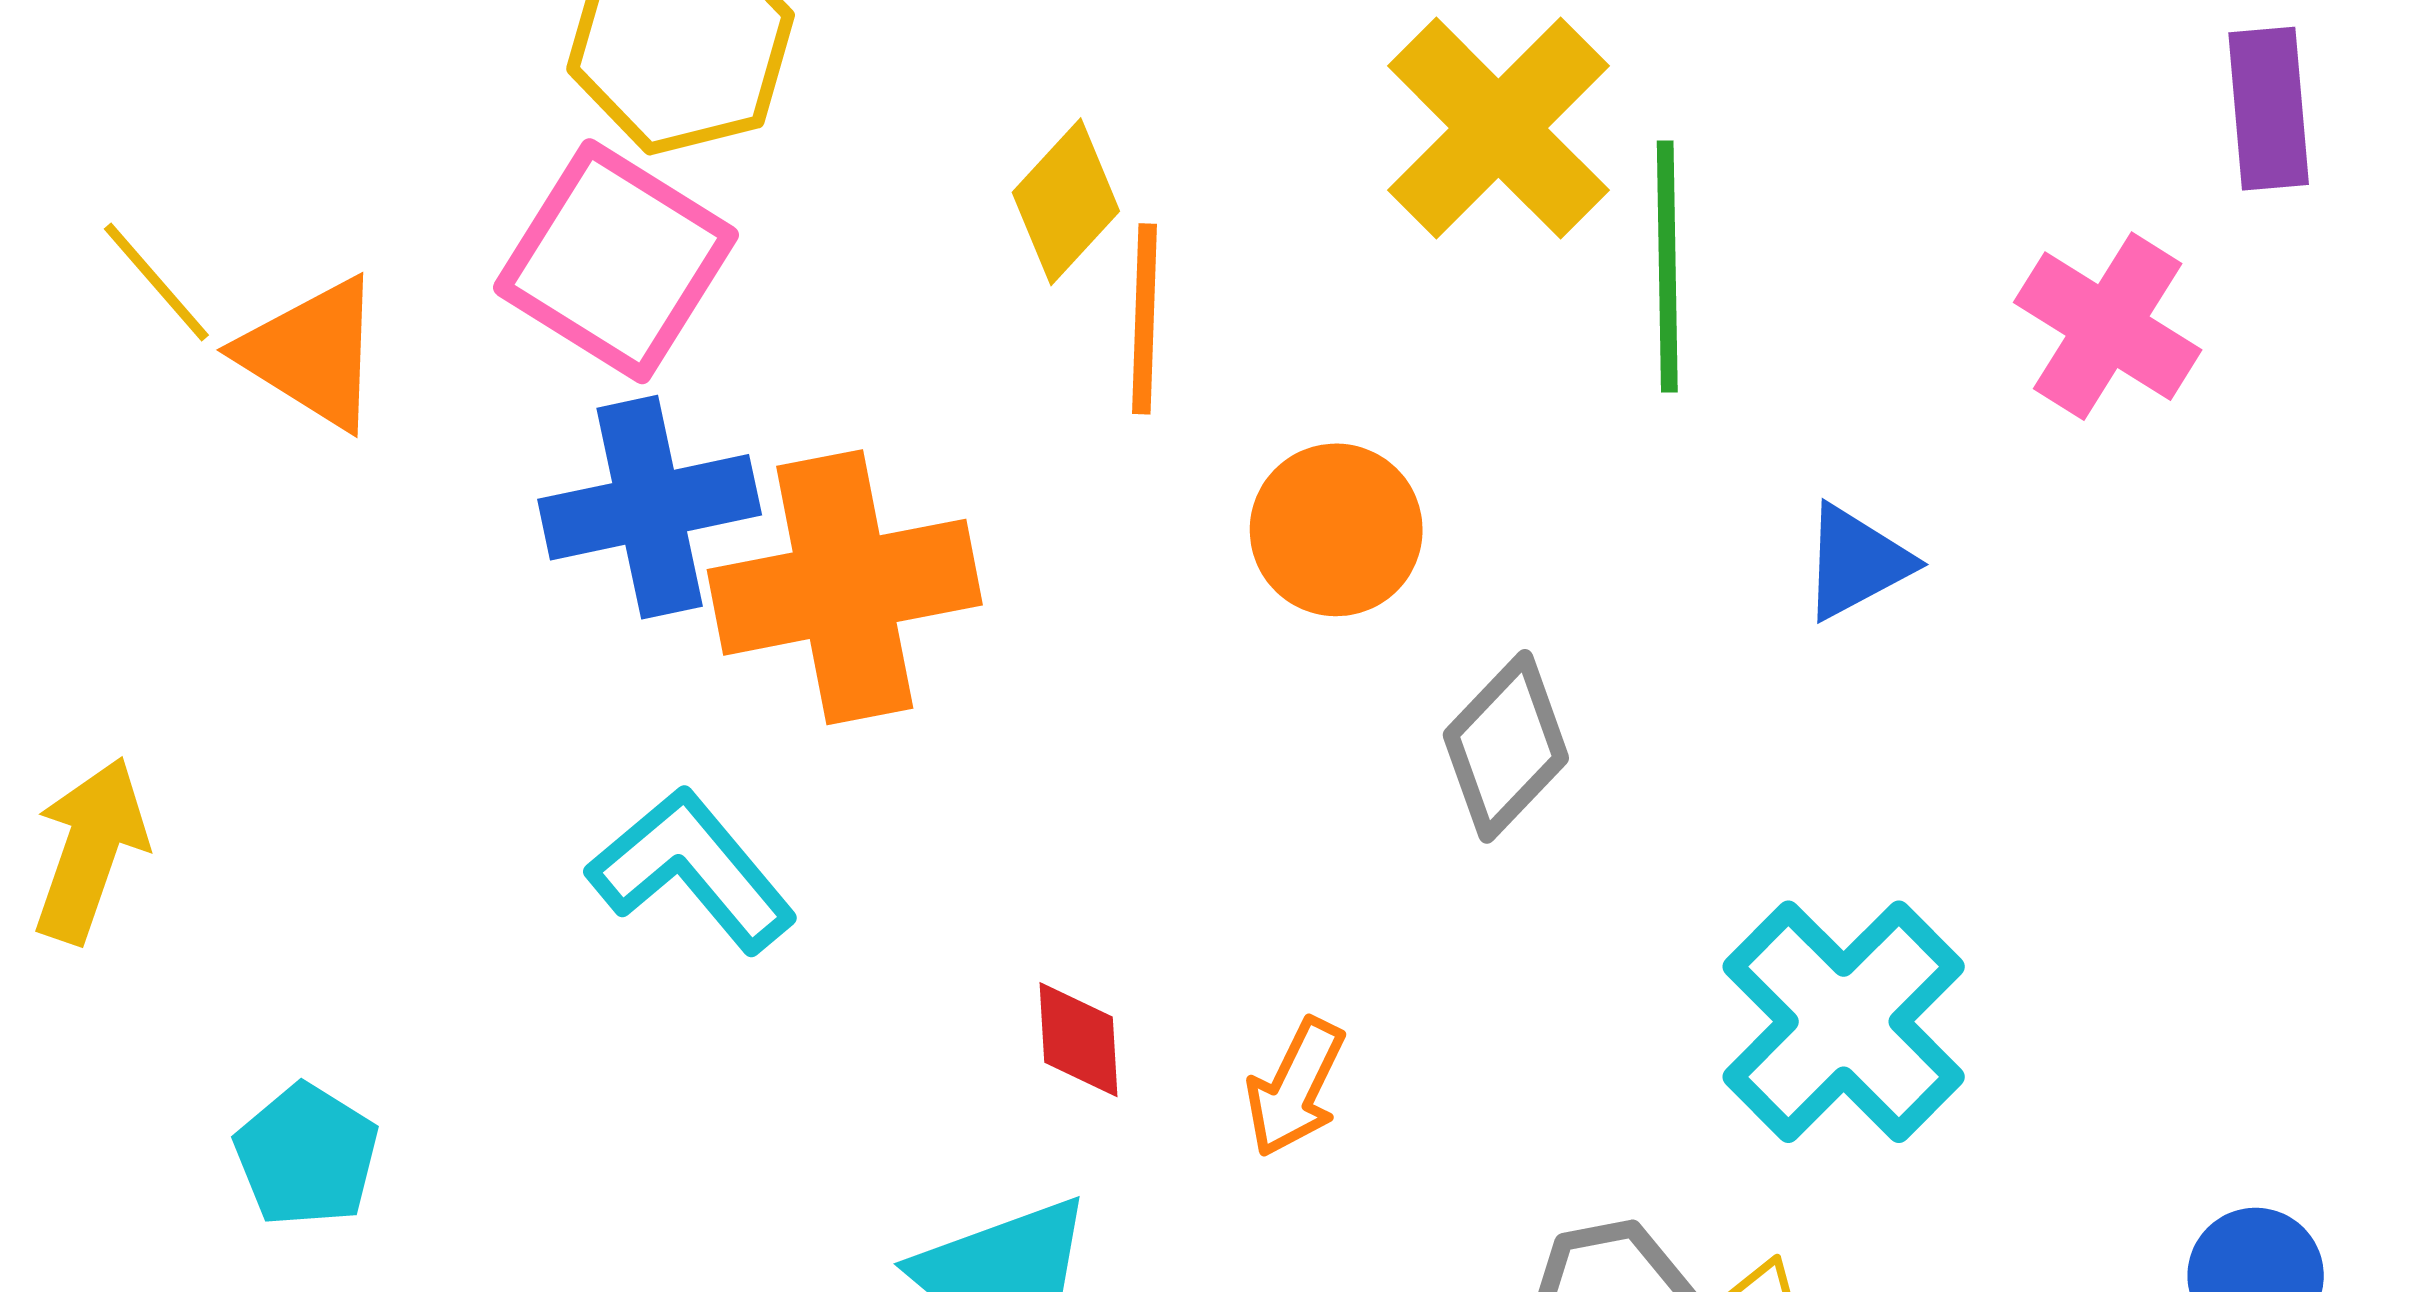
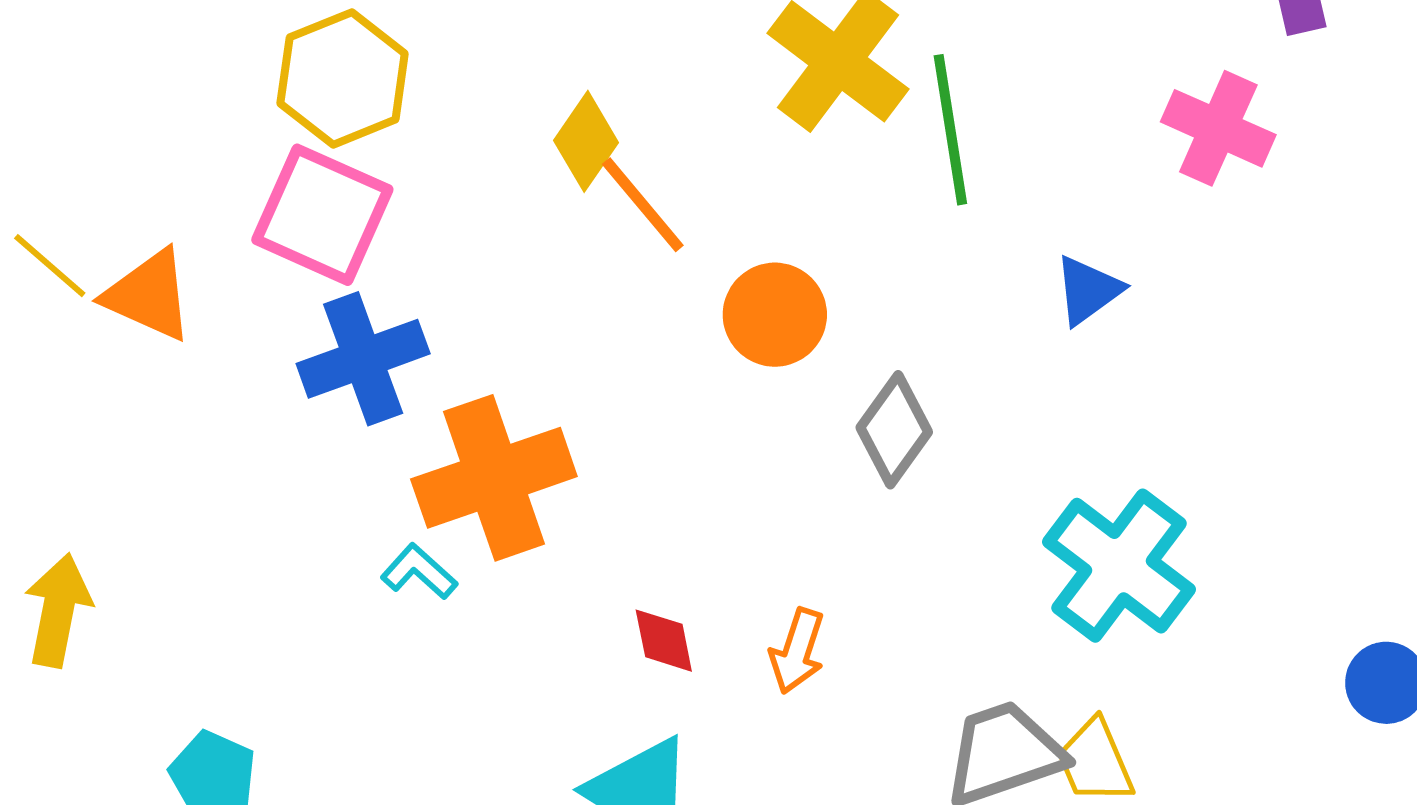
orange line: (1145, 319) -> (643, 205), turned -34
orange cross: (845, 587) -> (494, 478), moved
cyan L-shape: (692, 870) -> (419, 572), size x0.6

